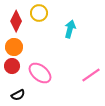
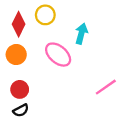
red circle: (12, 66) -> (20, 89), moved
pink ellipse: (40, 73) -> (58, 55), moved

